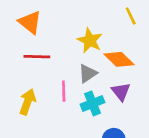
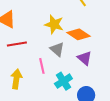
gray triangle: (88, 73) -> (57, 49), turned -35
cyan cross: (93, 103) -> (63, 81), moved

